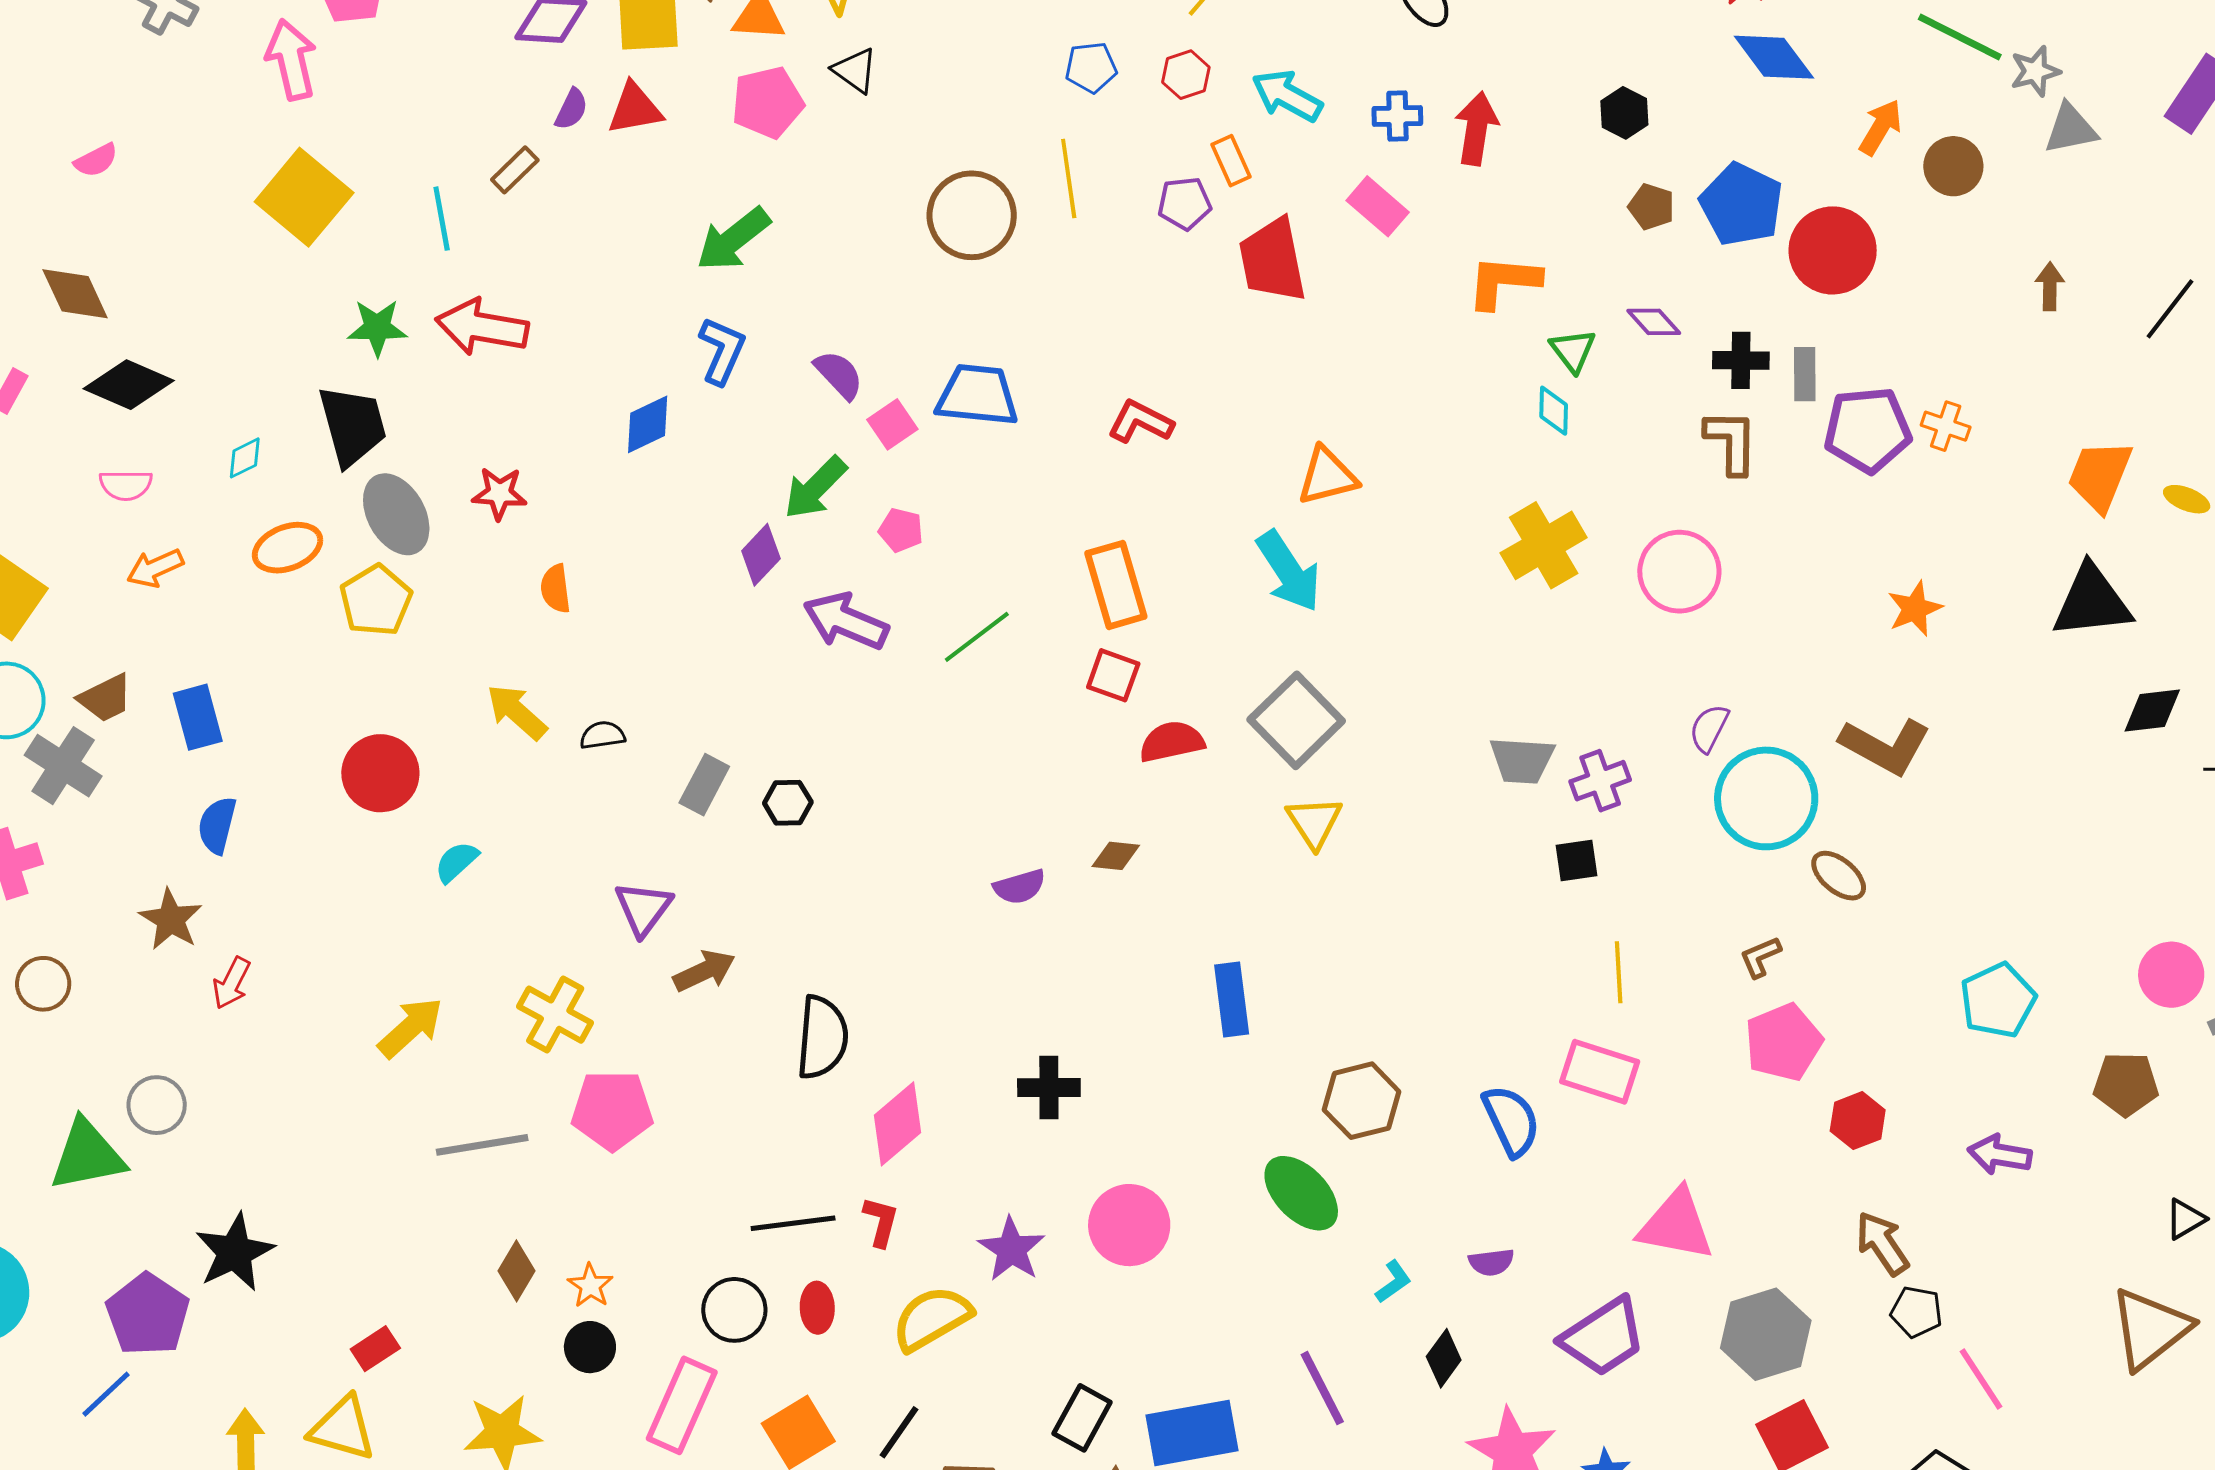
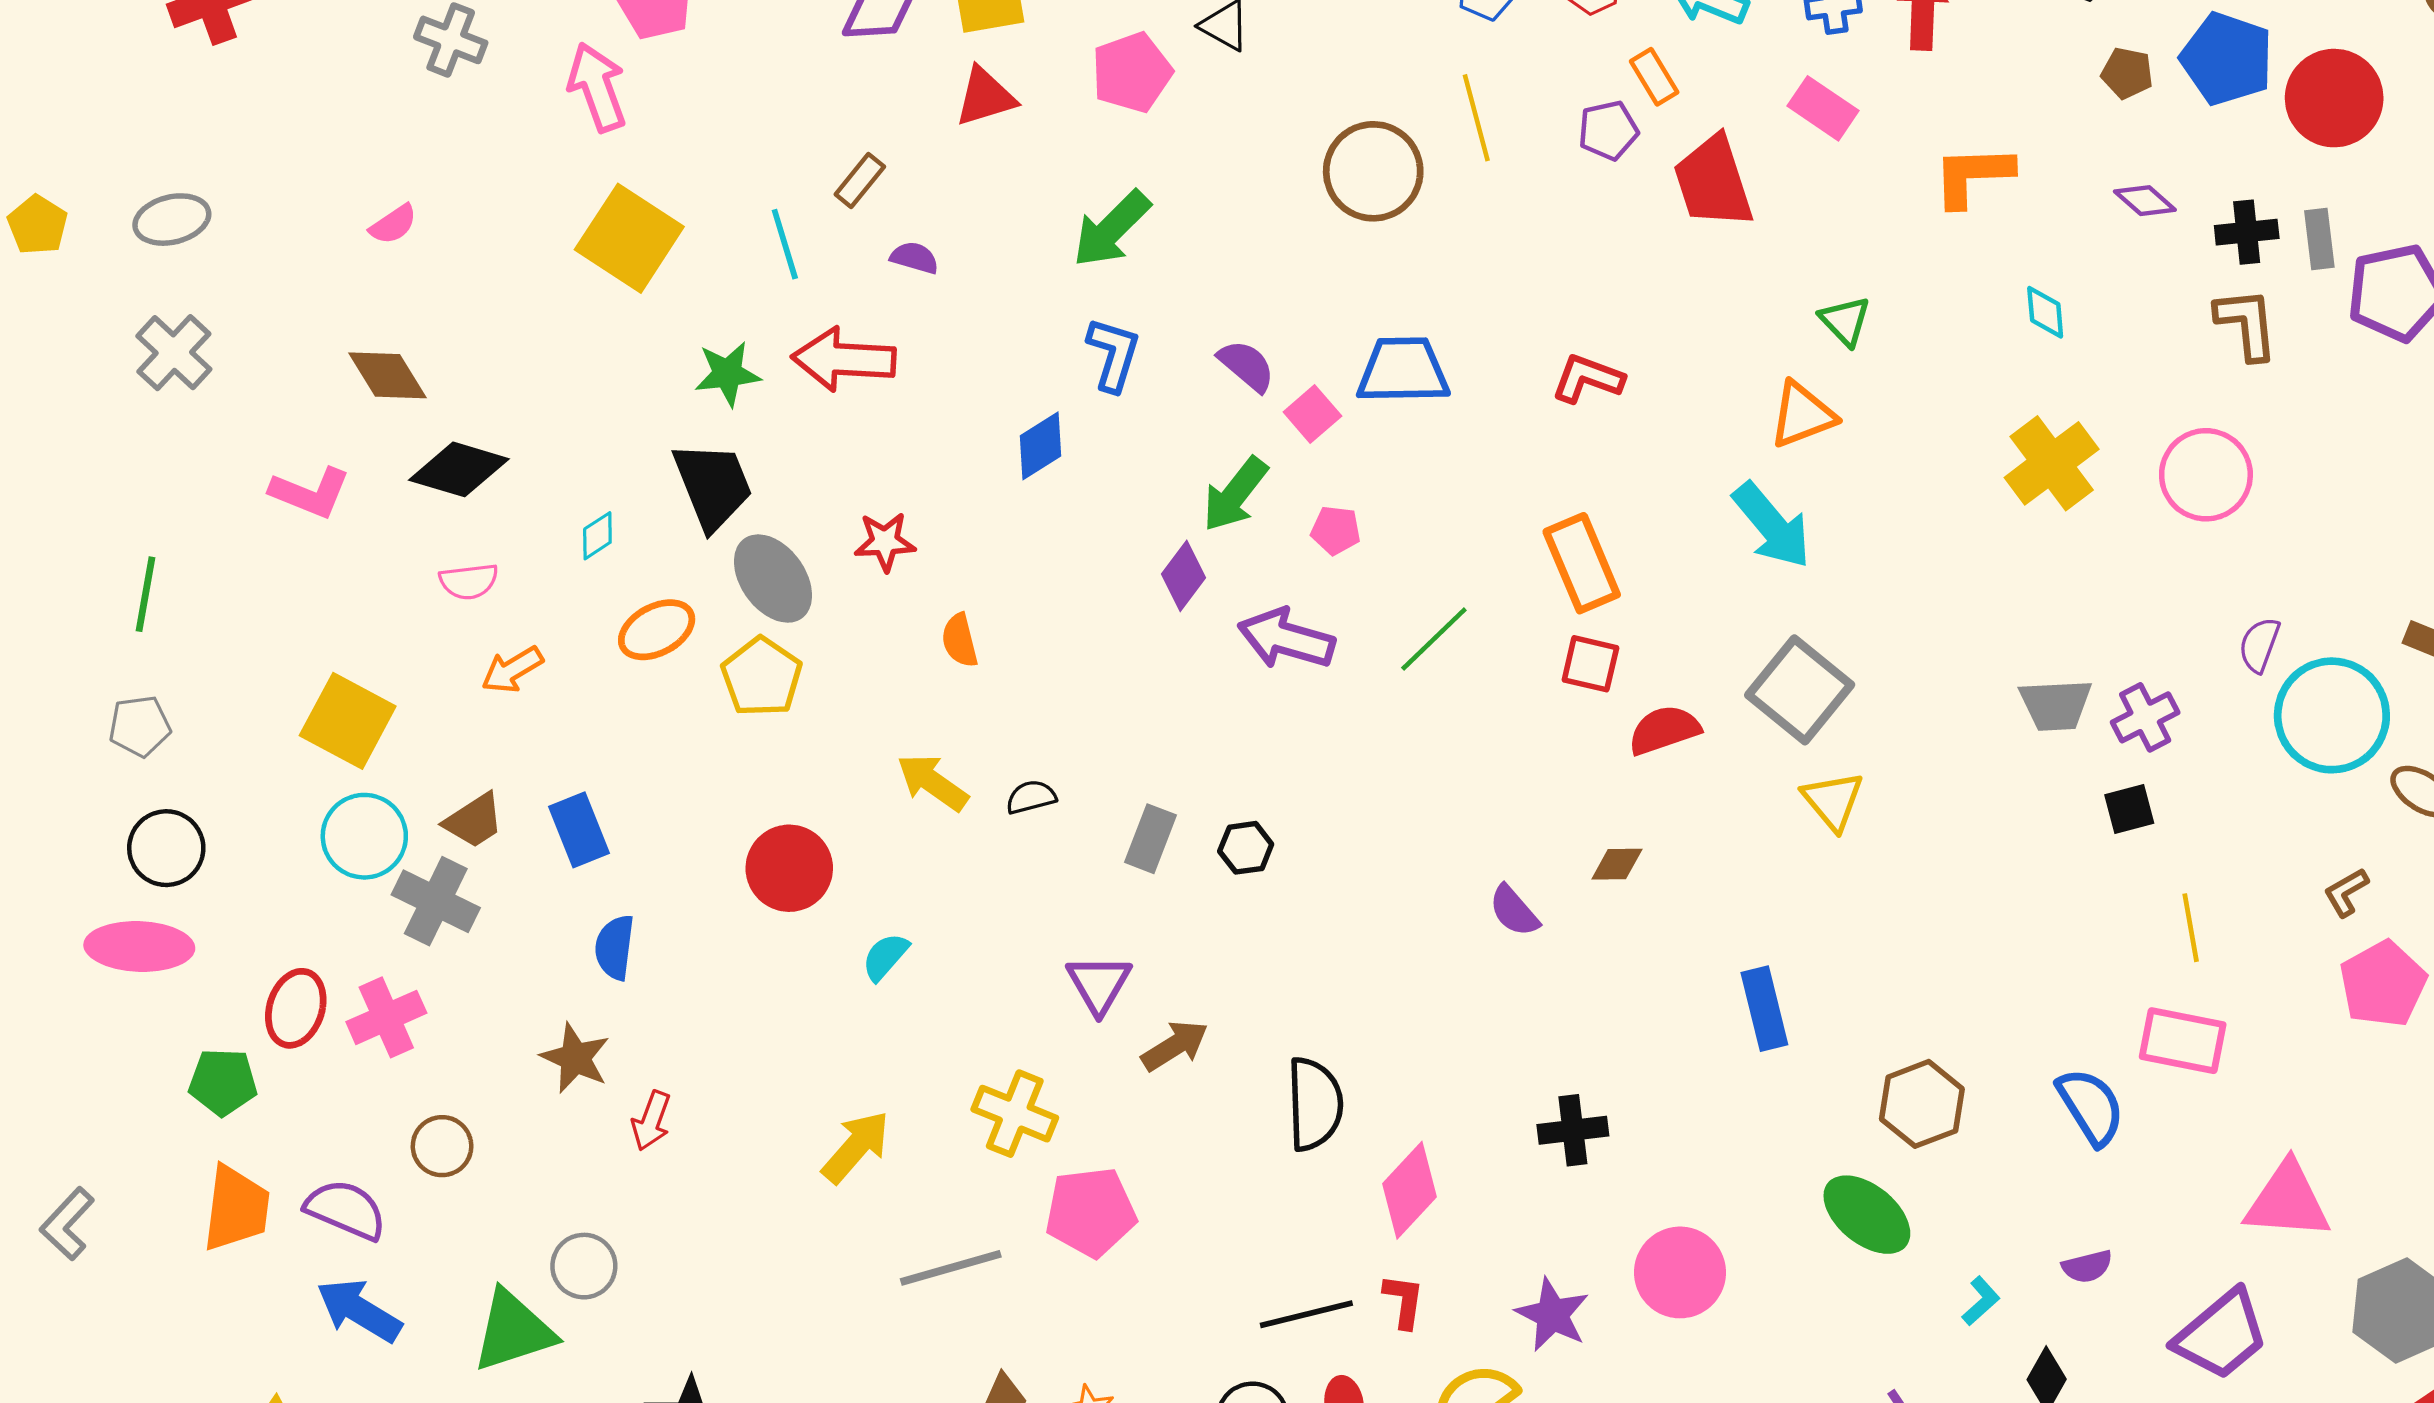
purple semicircle: (571, 109) -> (914, 258), moved, turned -93
green triangle: (1573, 350) -> (1845, 321), moved
purple semicircle: (1020, 887) -> (1514, 911), turned 72

